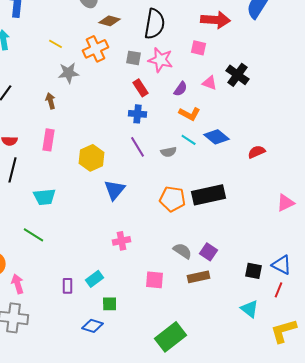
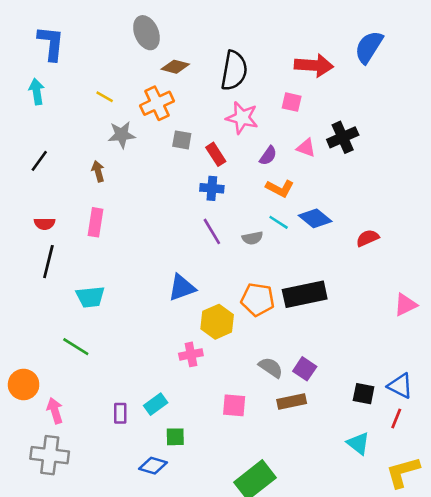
gray square: (134, 58) -> (182, 140), moved
black cross: (238, 75) -> (343, 137), turned 30
yellow hexagon: (92, 158) -> (217, 322), moved
blue triangle: (115, 190) -> (182, 288), turned 30

